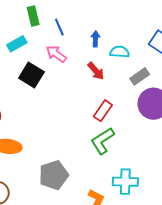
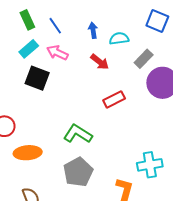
cyan rectangle: (17, 44) -> (29, 49), moved
red rectangle: (103, 111) -> (114, 99), turned 40
green L-shape: (102, 141) -> (78, 134), moved, turned 76

